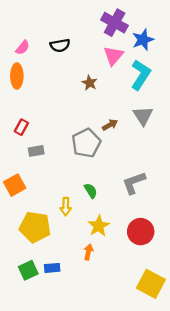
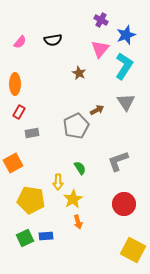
purple cross: (115, 23) -> (101, 20), size x0.6
orange ellipse: (17, 76) -> (15, 84), moved
yellow star: (99, 226) -> (73, 199), moved
orange arrow: (88, 252) -> (78, 222), turned 152

